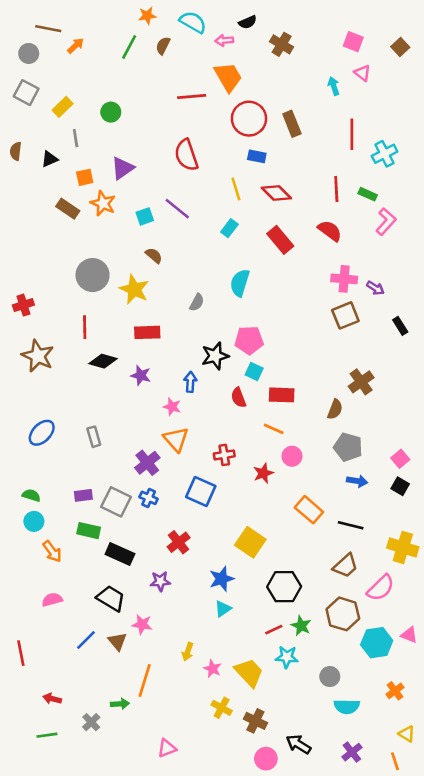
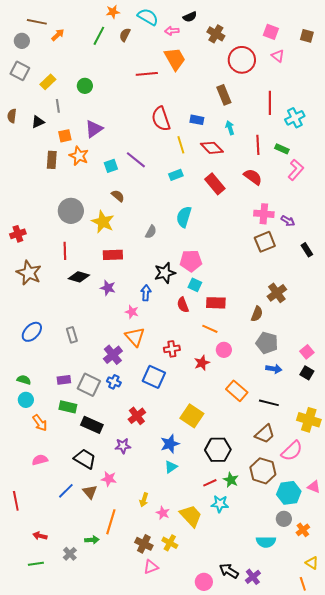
brown square: (400, 47) -> (307, 36), turned -32
cyan arrow: (334, 86) -> (230, 128), moved
red circle: (249, 119) -> (242, 60), moved
red semicircle: (186, 155) -> (161, 119), moved
brown rectangle: (68, 209) -> (52, 160), turned 60
cyan rectangle: (229, 228) -> (176, 175), turned 32
gray circle: (330, 677) -> (284, 519), moved
brown cross: (255, 721) -> (144, 544), moved
pink triangle: (167, 748) -> (151, 567), moved
purple cross: (352, 752) -> (253, 577), moved

